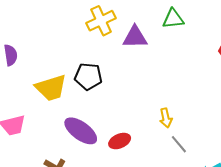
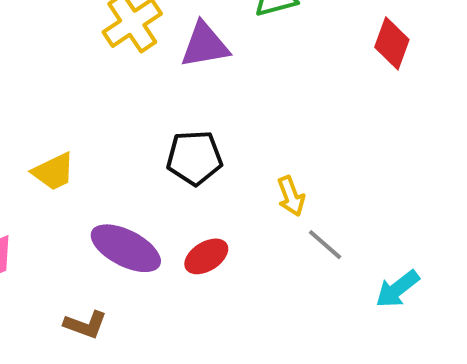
black pentagon: (88, 76) -> (194, 158), moved
yellow trapezoid: (51, 88) -> (54, 172), size x0.7

